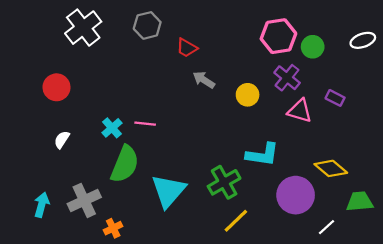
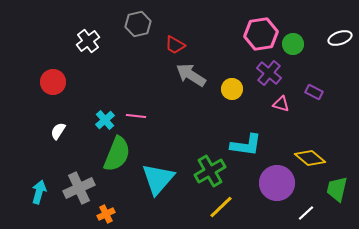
white cross: (83, 28) -> (88, 41), moved, size x0.7
gray arrow: (204, 80) -> (191, 75), size x1.4
pink triangle: (300, 111) -> (281, 104), size x0.7
green trapezoid: (360, 202) -> (337, 189), turned -72

